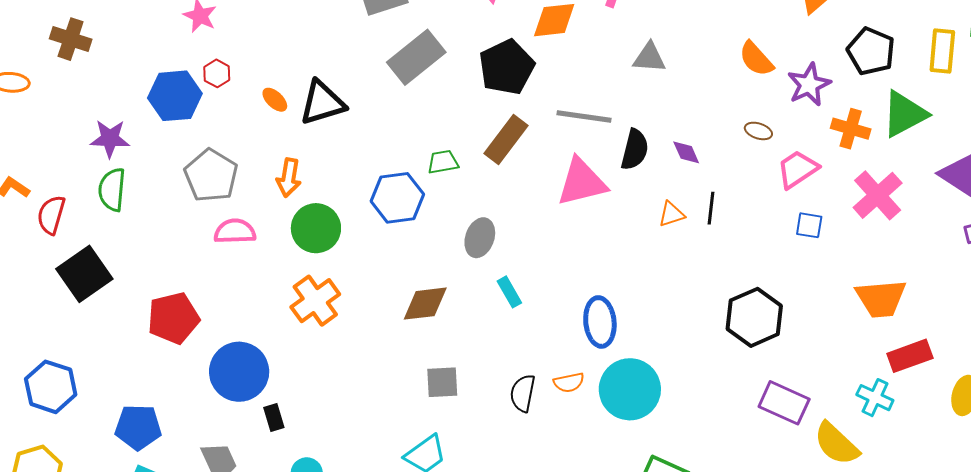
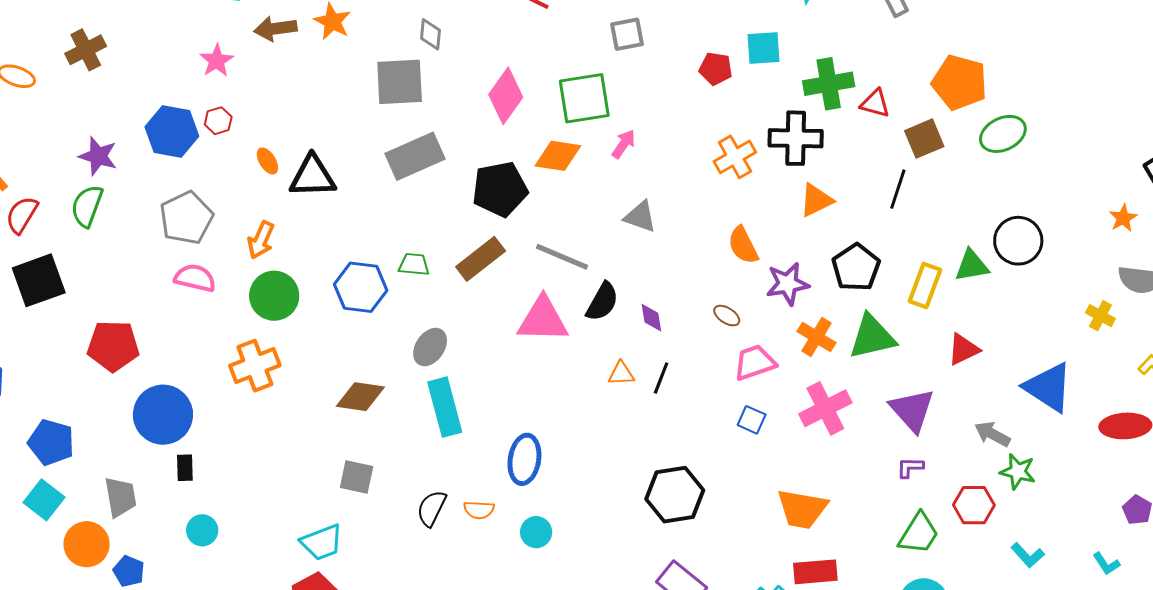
brown cross: (71, 39) -> (86, 50), turned 30
cyan rectangle: (509, 292) -> (445, 407), size x1.8
cyan circle: (630, 389) -> (536, 532), size x0.5

